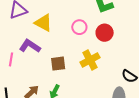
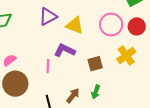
pink circle: (79, 27) -> (111, 25), size x1.5

